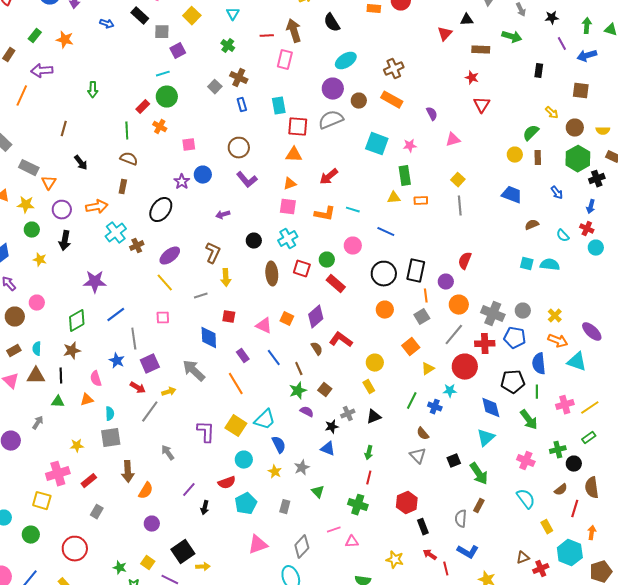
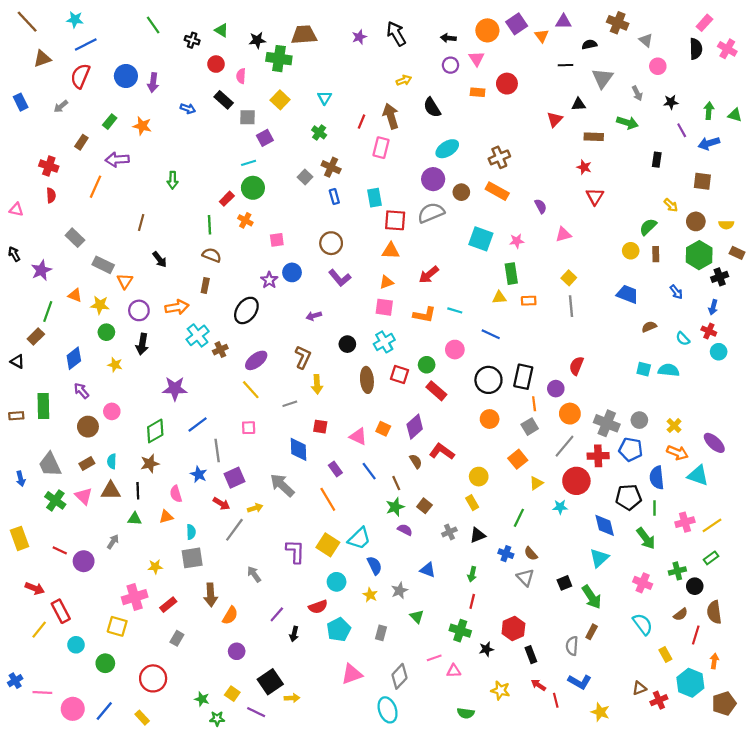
red line: (267, 36) -> (361, 122), turned -64
blue cross: (435, 407) -> (506, 554), moved
black star: (332, 427) -> (486, 649), moved

